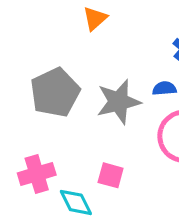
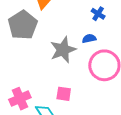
gray pentagon: (55, 92) -> (23, 25), moved

